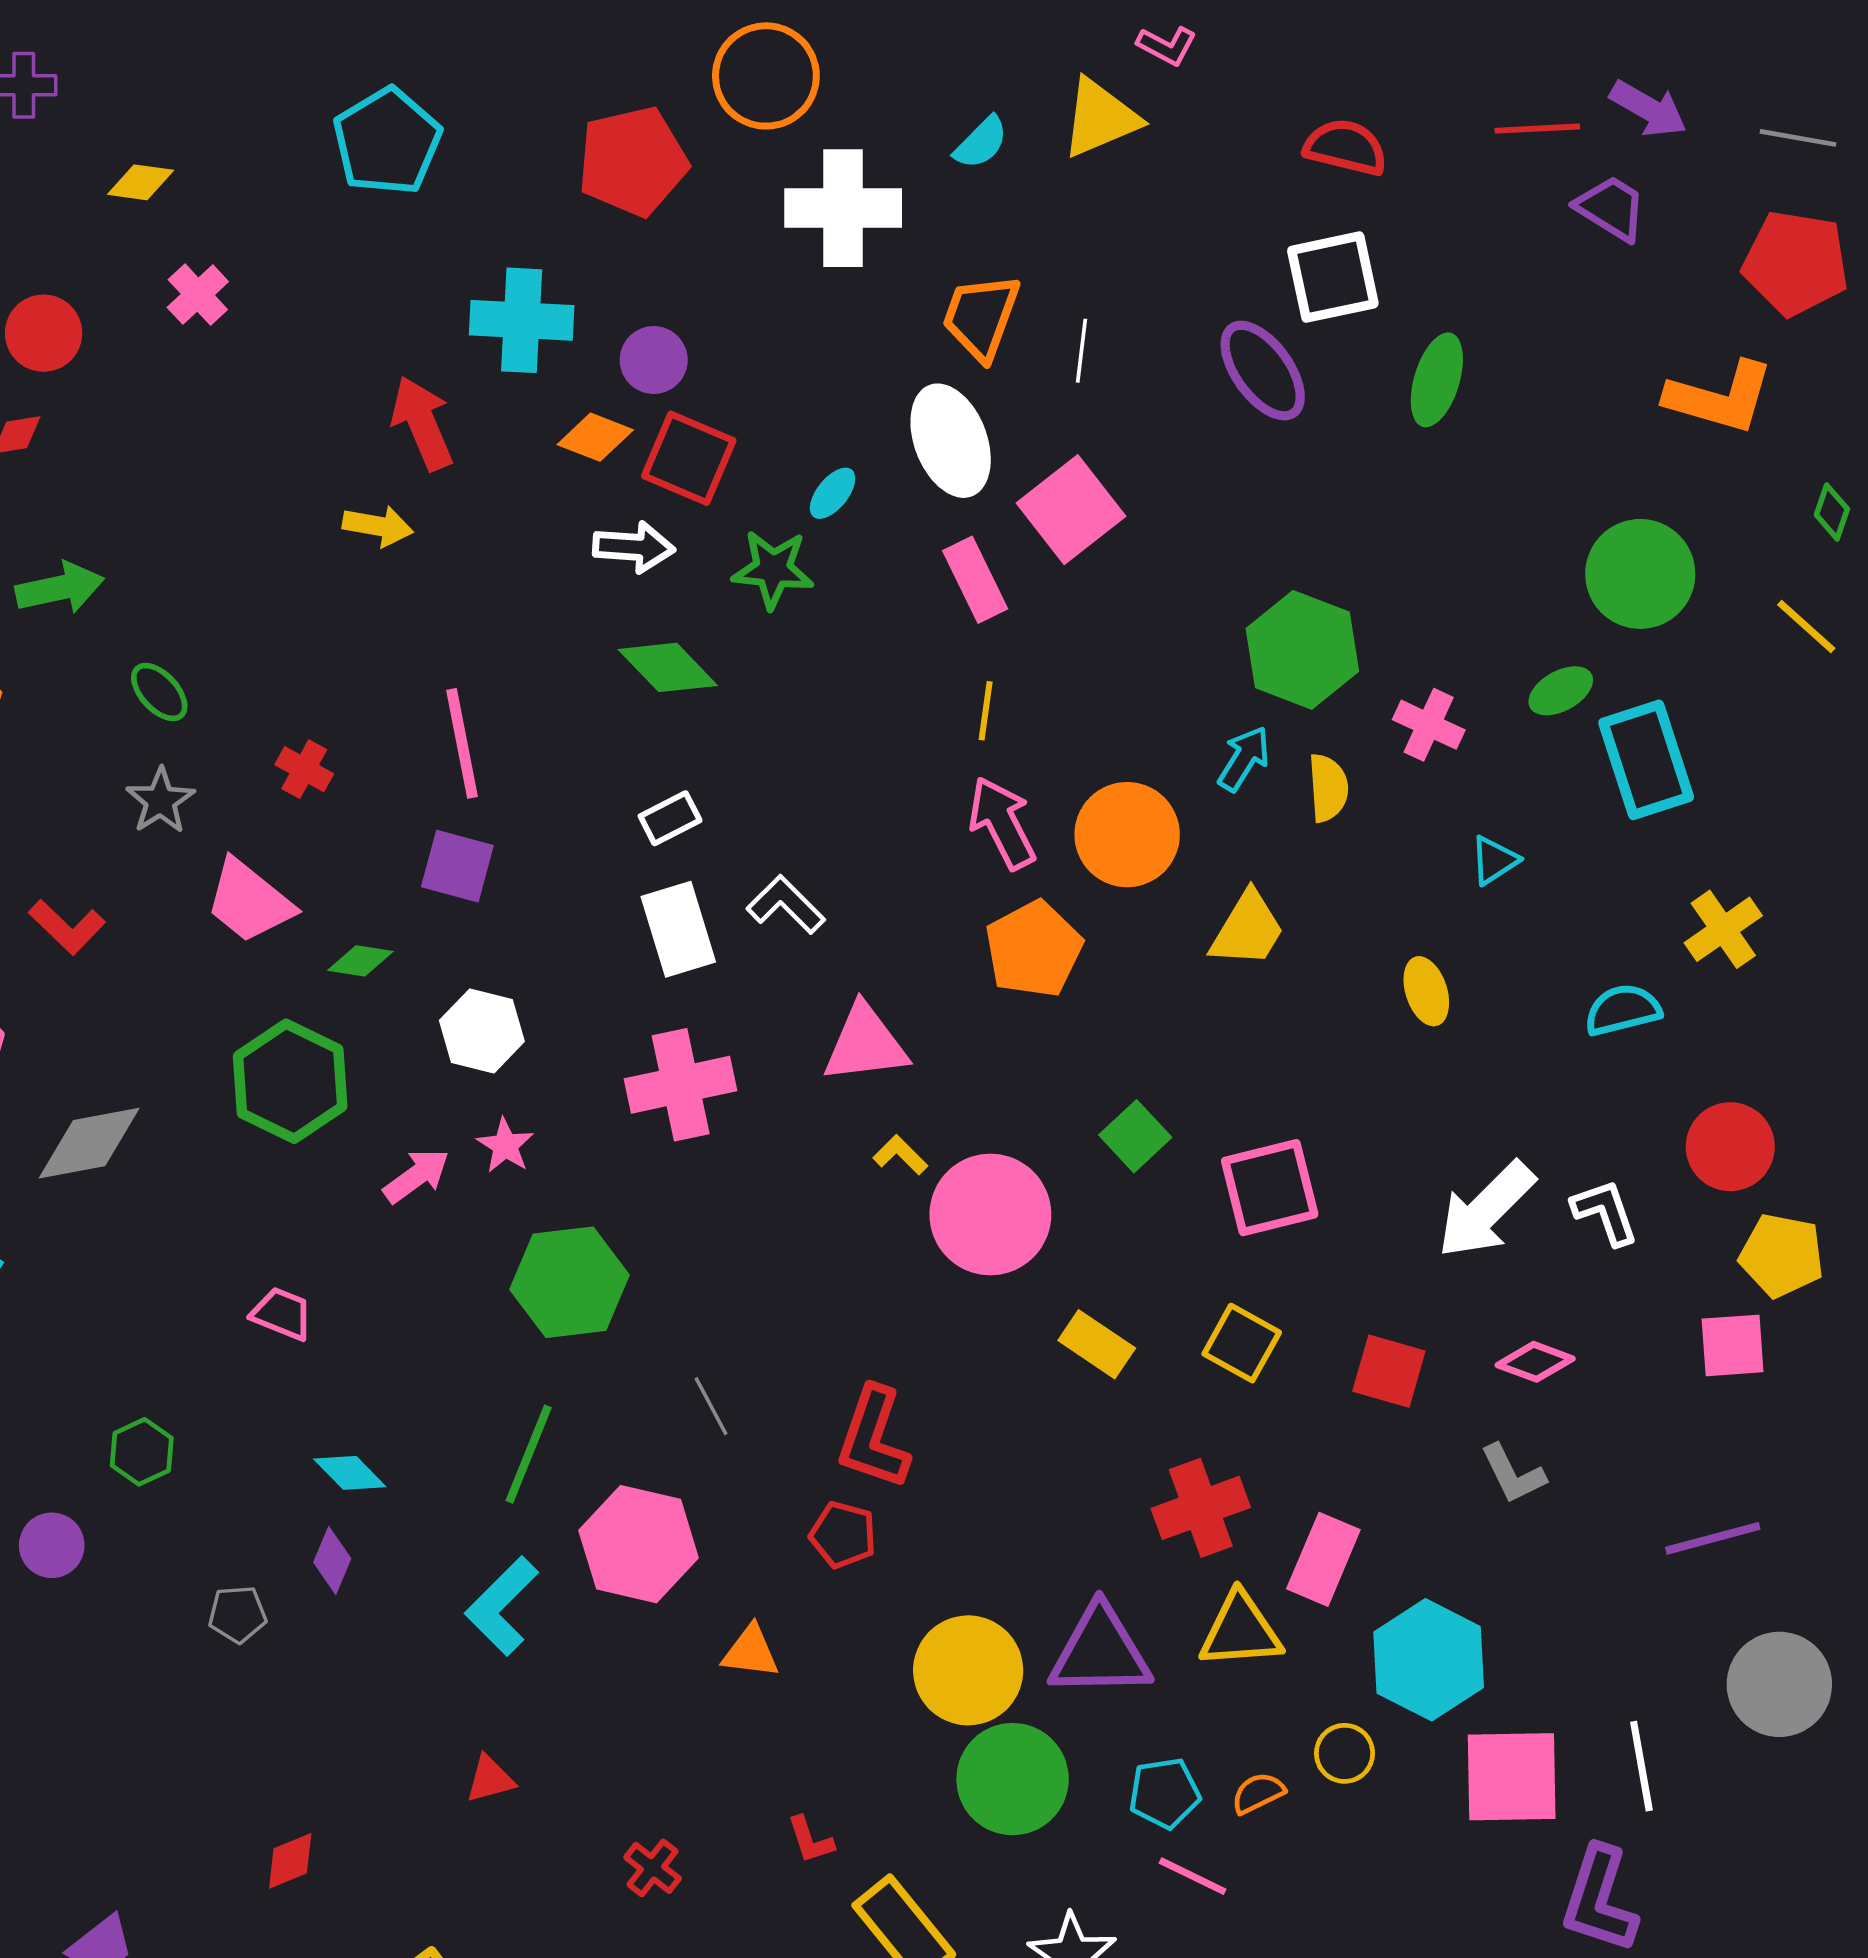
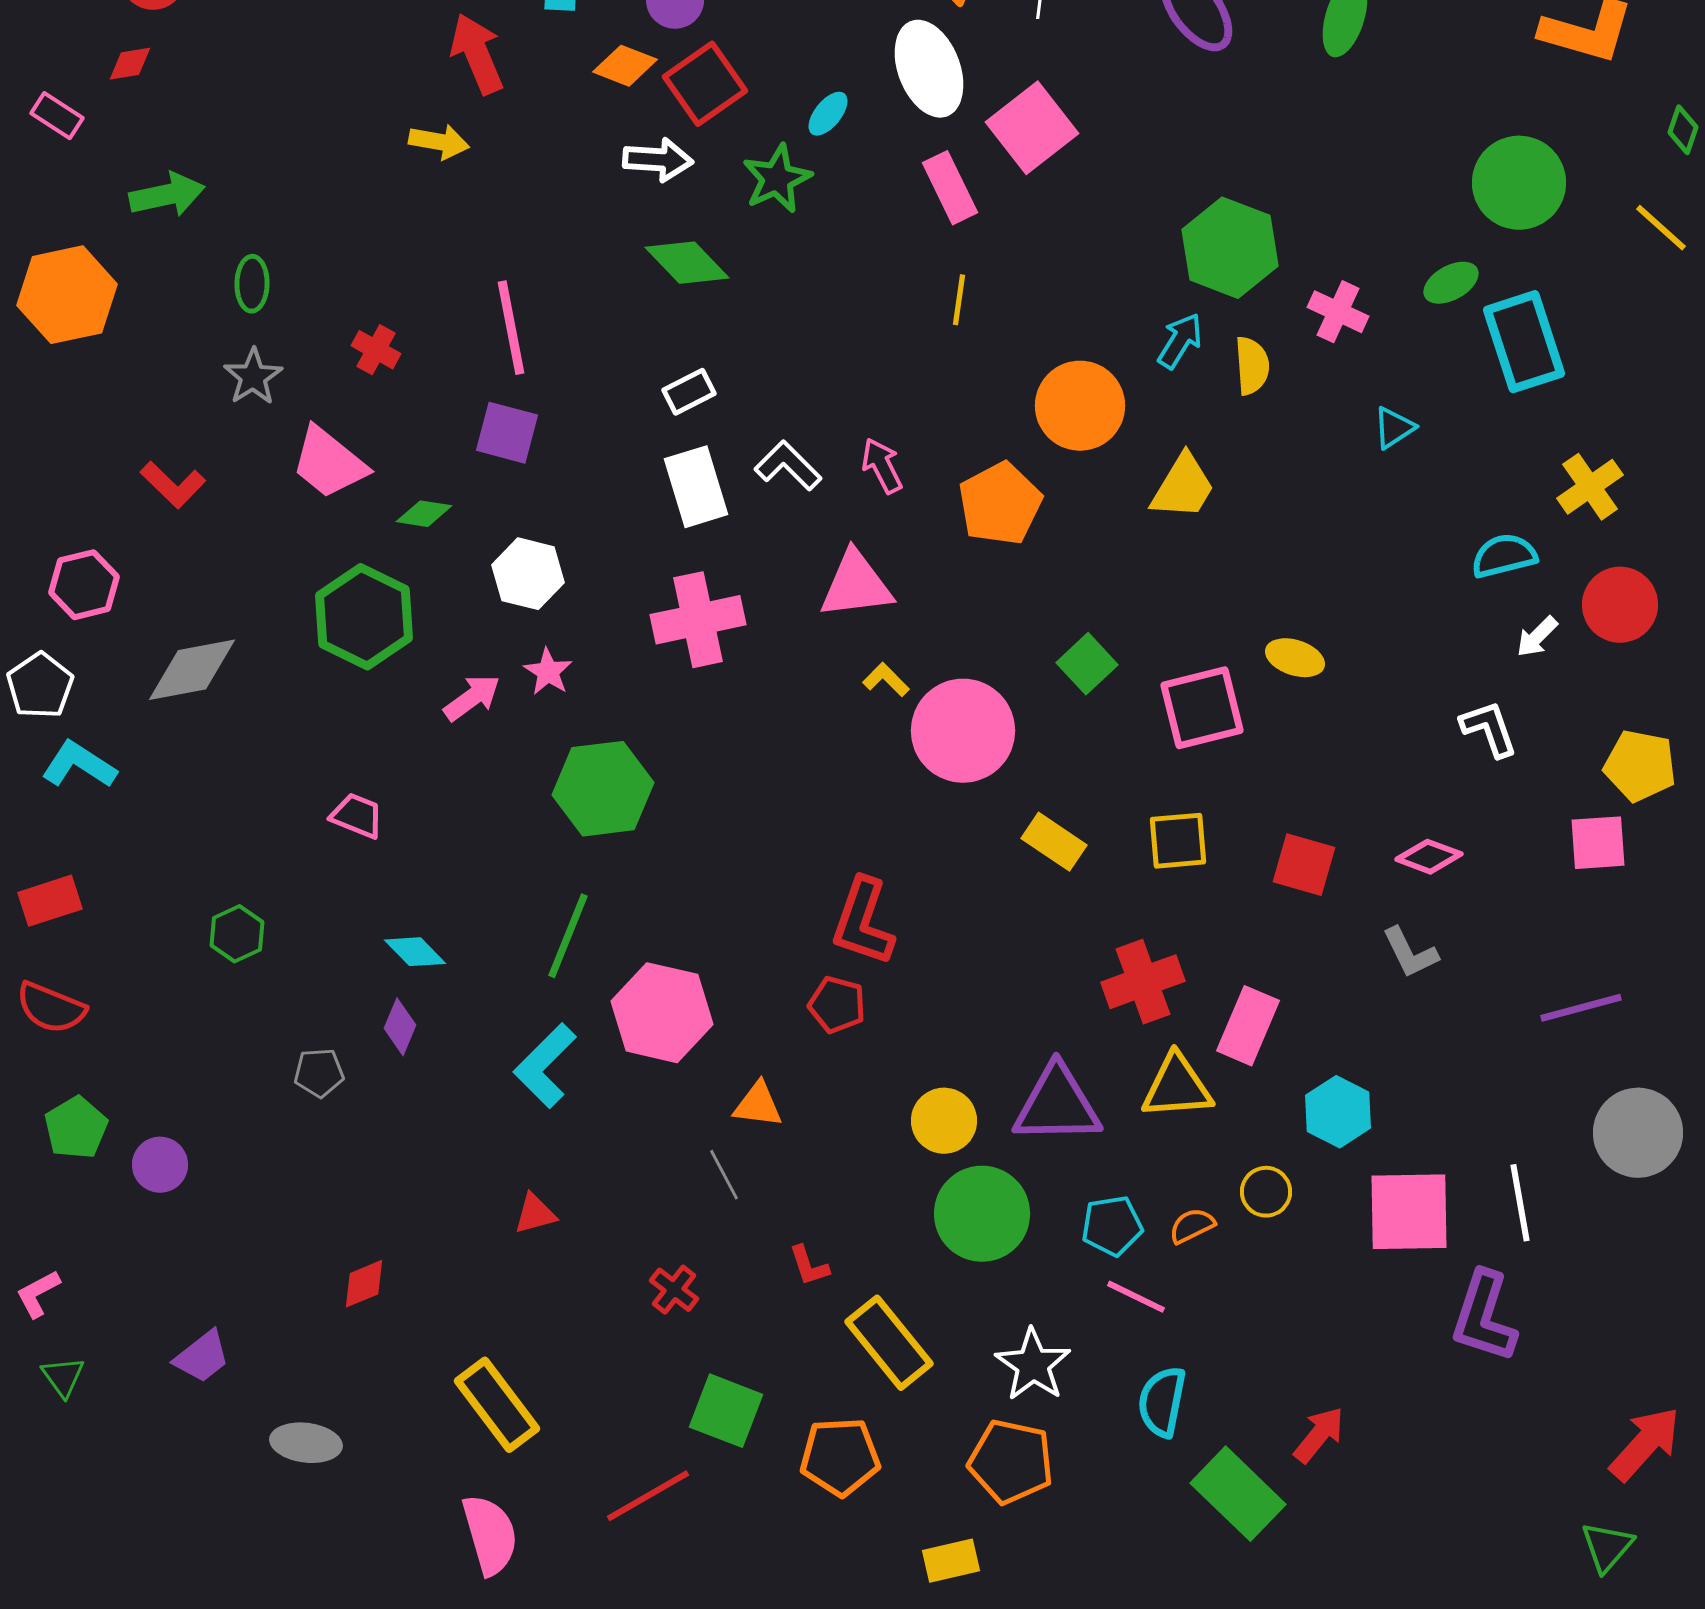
red square: (689, 458) -> (705, 84), turned 32
green star: (773, 569) -> (777, 179), turned -30
green ellipse: (159, 692) -> (252, 284), turned 44
pink arrow: (1002, 823) -> (882, 466), moved, size x0.7
yellow ellipse: (1426, 991) -> (1295, 658), moved, turned -54
red circle: (1730, 1147) -> (1620, 605), moved
white arrow: (1486, 1210) -> (1537, 637), moved, size x0.5
yellow square: (1242, 1343) -> (1178, 841), turned -34
gray line: (711, 1406) -> (724, 1175), moved
purple circle: (52, 1545) -> (160, 1165), moved
cyan hexagon: (1429, 1660) -> (1338, 1112), size x0.7
yellow circle: (968, 1670) -> (944, 1121), size x0.7

